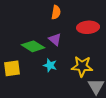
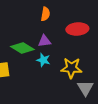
purple triangle: (55, 39) -> (44, 41), turned -48
cyan star: (50, 65) -> (43, 60), moved

